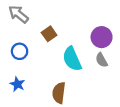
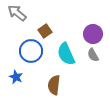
blue circle: (20, 51) -> (31, 51), moved, size x1.5

